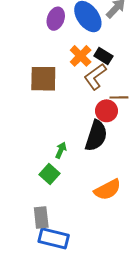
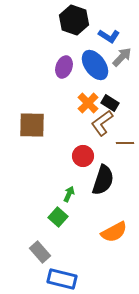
brown square: (43, 79) -> (32, 125), moved
red circle: (107, 111) -> (83, 156), moved
gray rectangle: (41, 218) -> (40, 252), moved, turned -35

